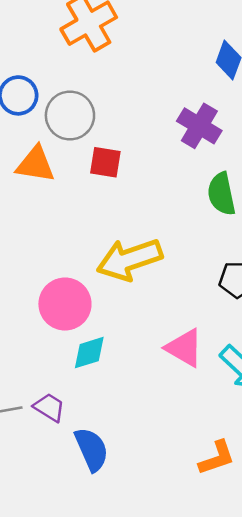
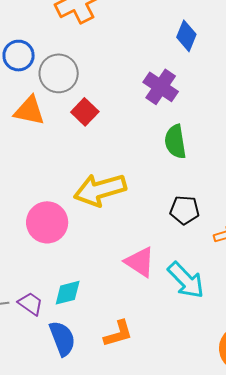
red square: (105, 162) -> (85, 112), turned 32
cyan diamond: (89, 353) -> (68, 293), moved
orange L-shape: (217, 458) -> (118, 334), moved

